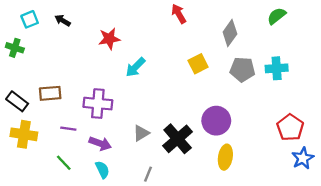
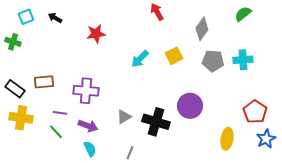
cyan arrow: (135, 67) -> (140, 59), moved
black cross: (178, 139) -> (156, 122), turned -32
yellow ellipse: (225, 157) -> (227, 139), moved
green line: (64, 163) -> (56, 132), moved

